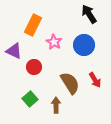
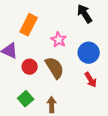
pink star: (54, 42) -> (59, 40), moved
blue circle: (84, 45) -> (89, 53), moved
brown semicircle: (70, 83) -> (55, 68), moved

